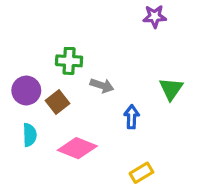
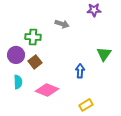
green cross: (69, 61) -> (33, 37), moved
gray arrow: (102, 86) -> (62, 24), moved

